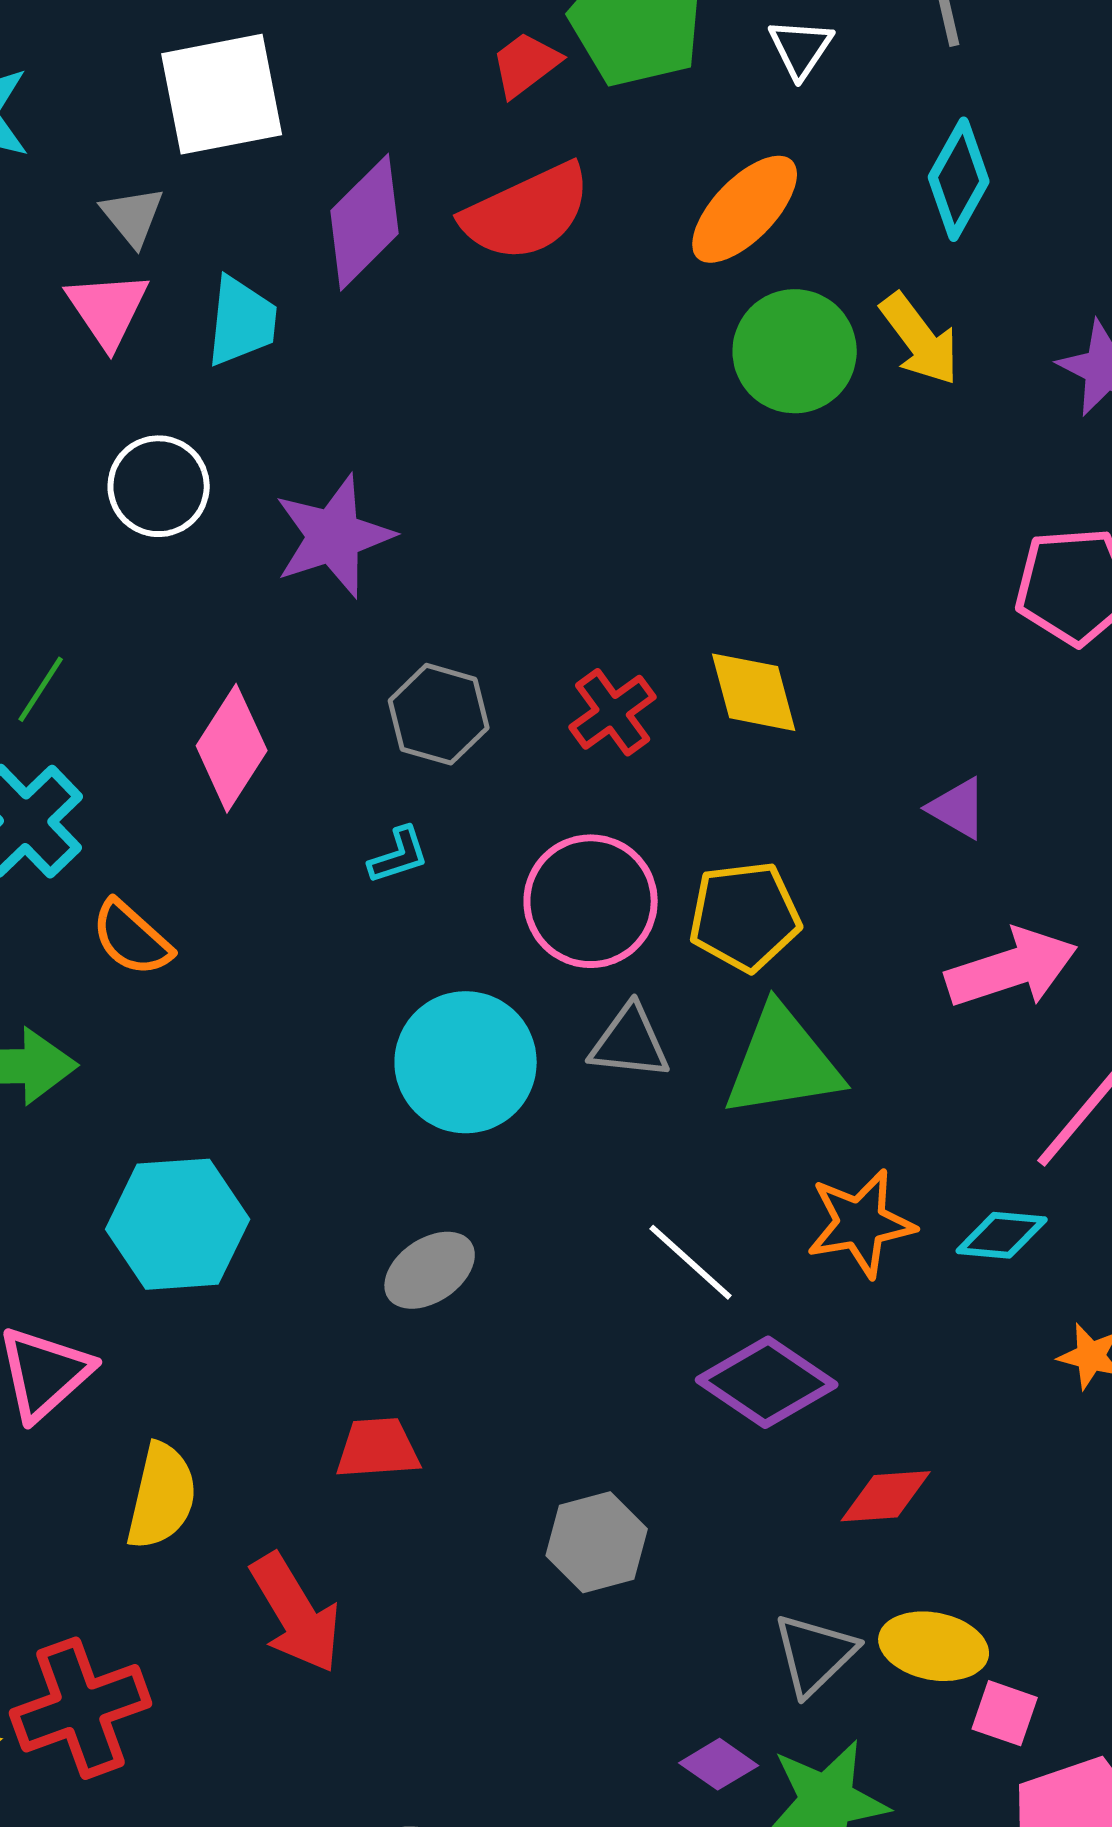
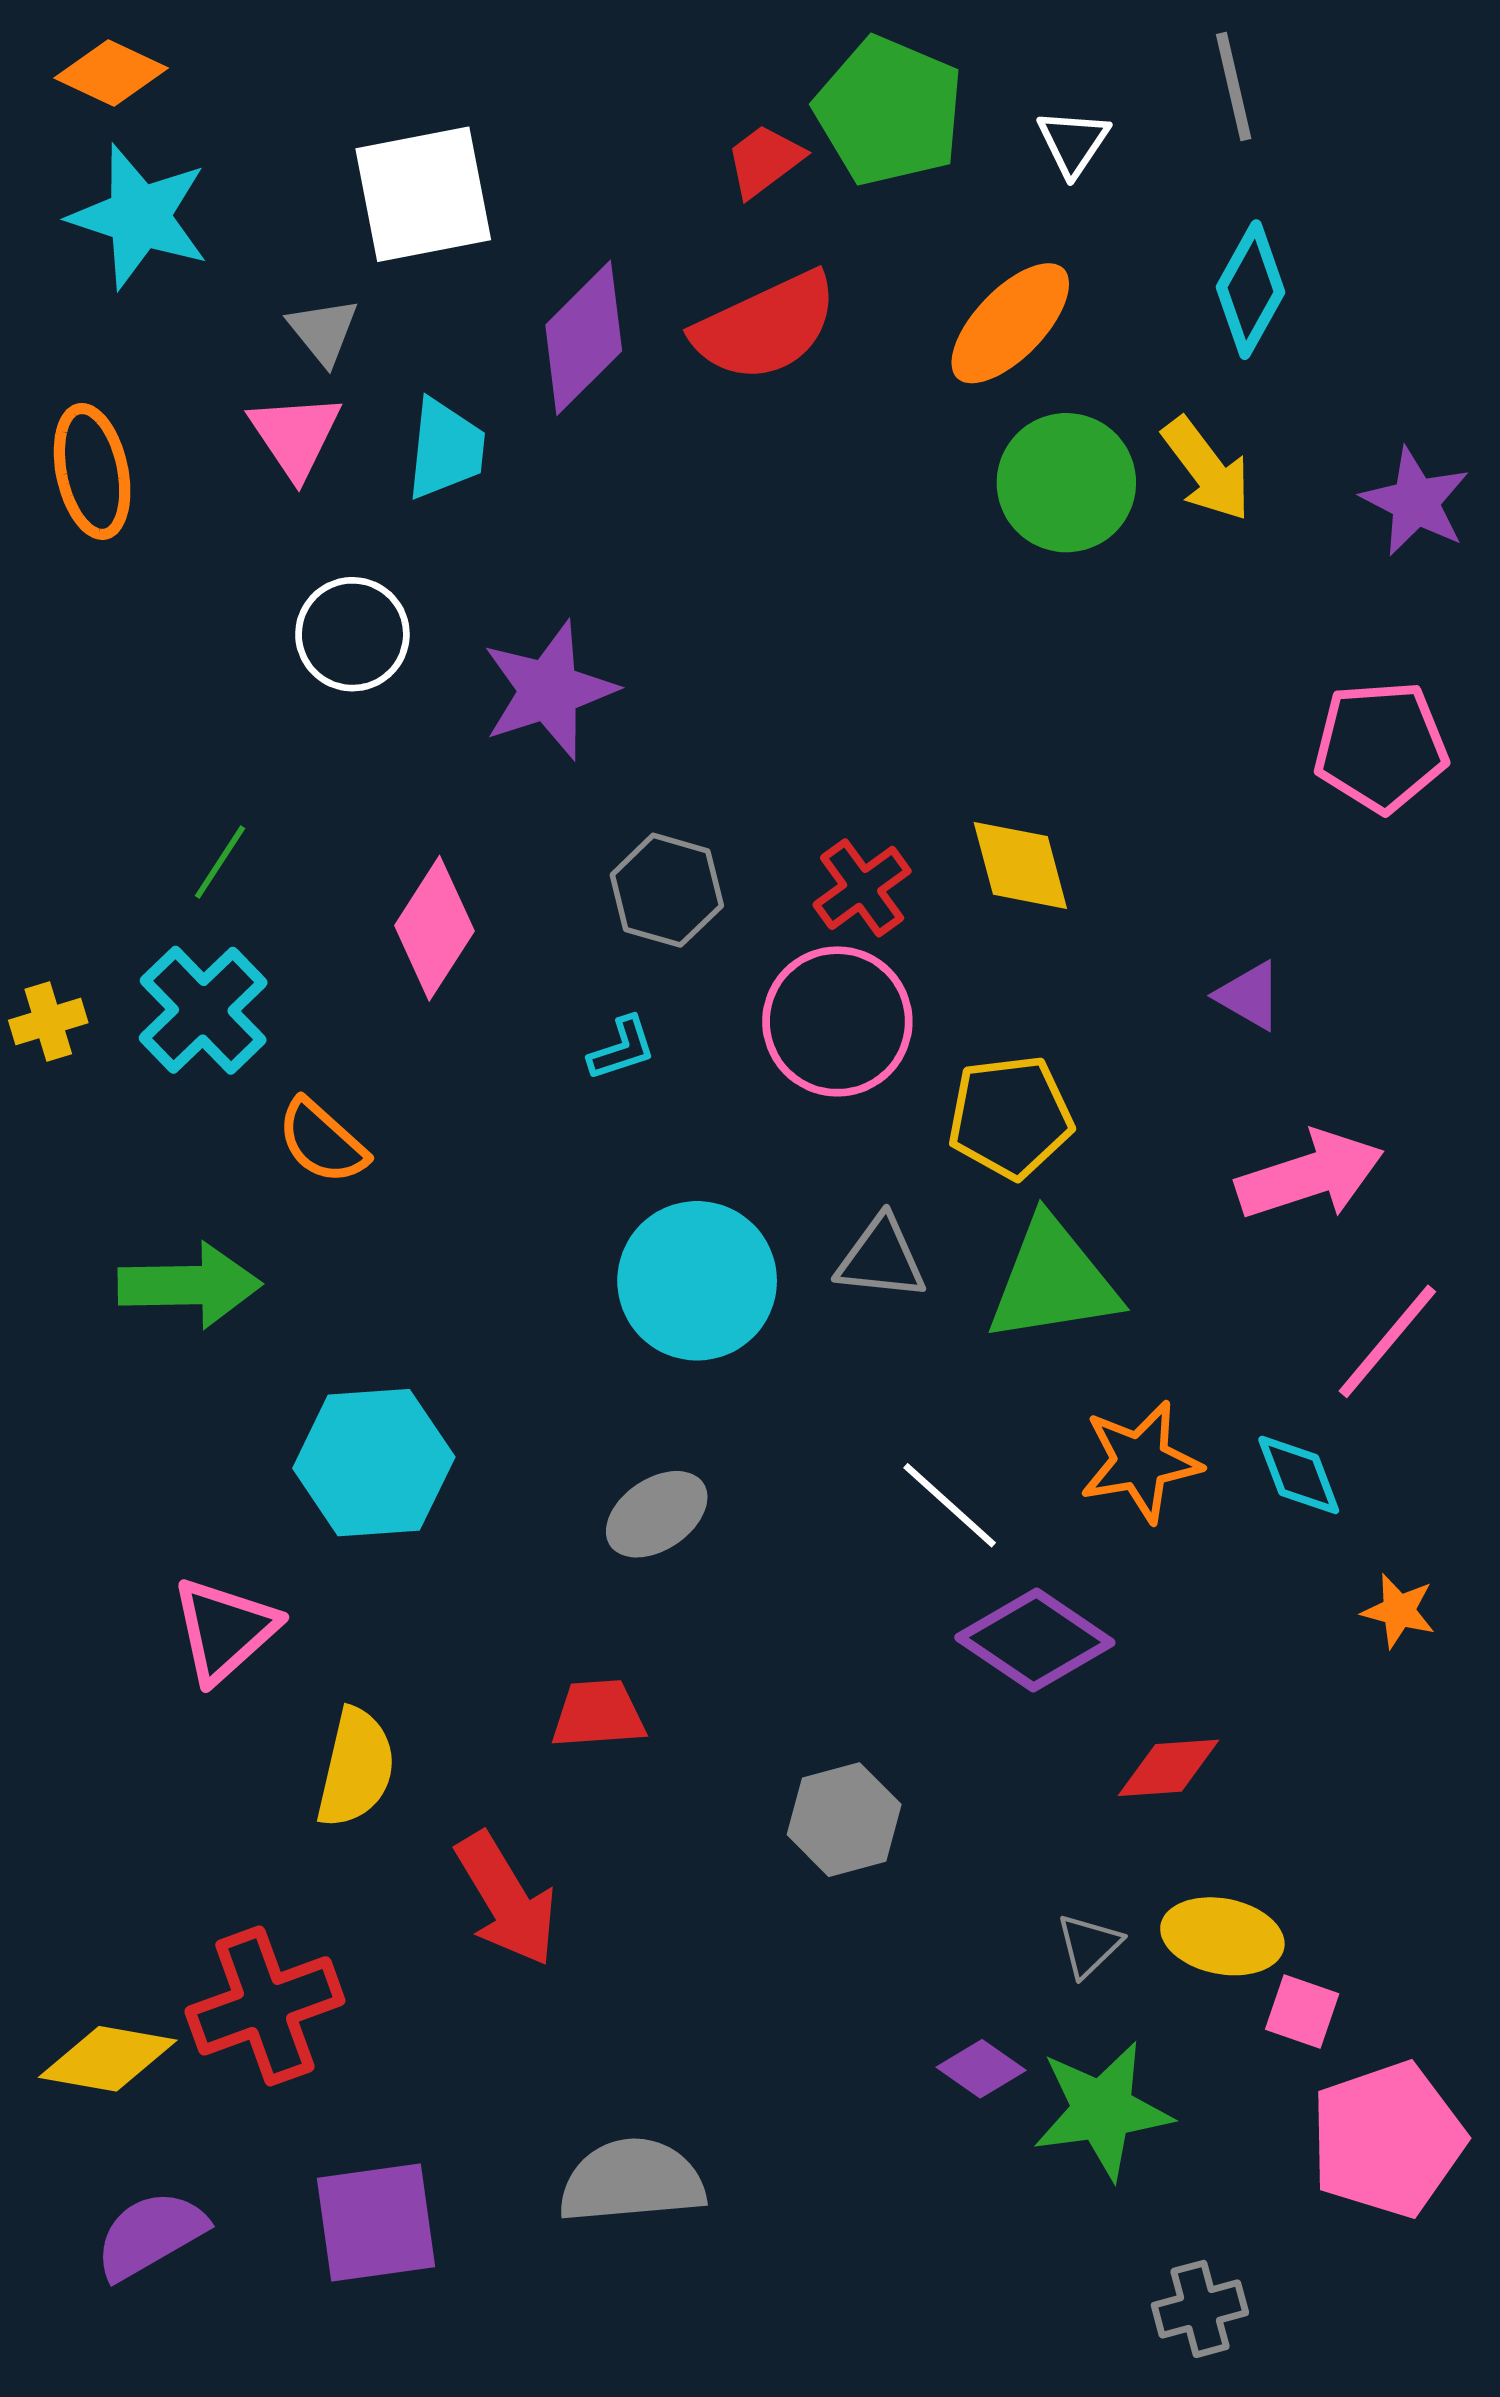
pink circle: (591, 901) -> (837, 1021), moved
cyan diamond: (1002, 1235) -> (1299, 1475), turned 64
gray triangle: (815, 1654) -> (1089, 1945), size x0.7

